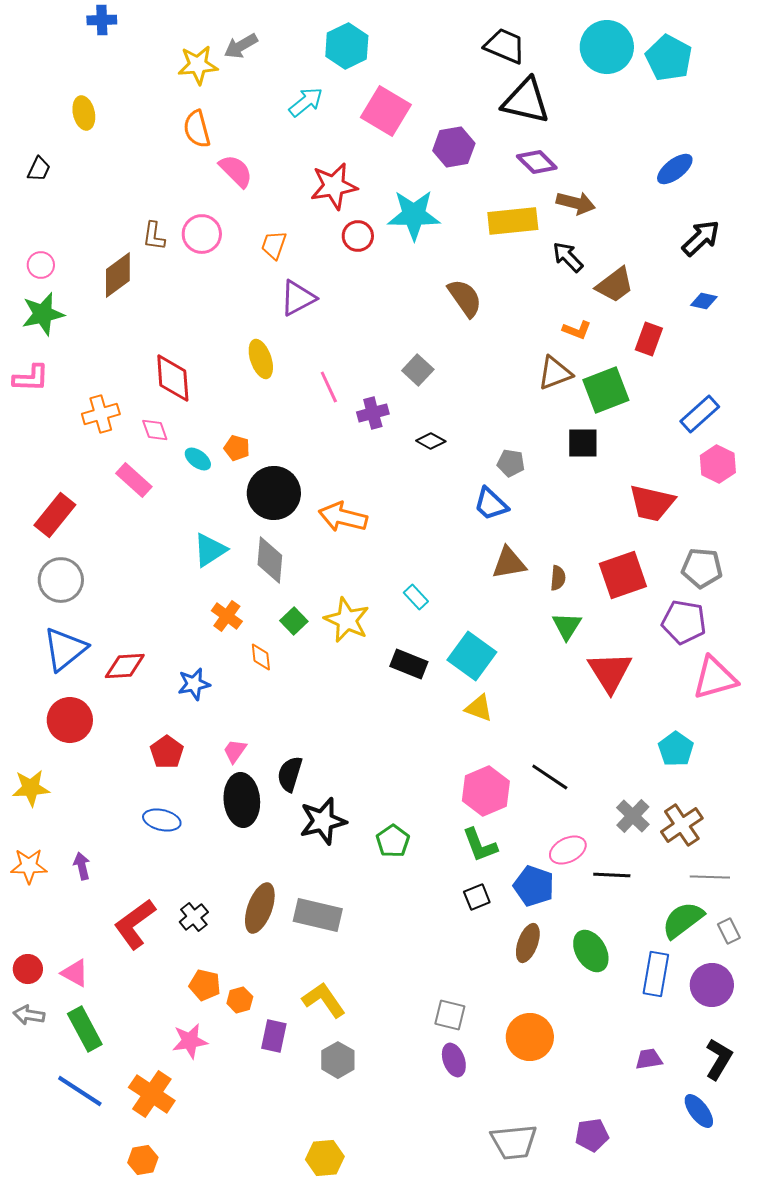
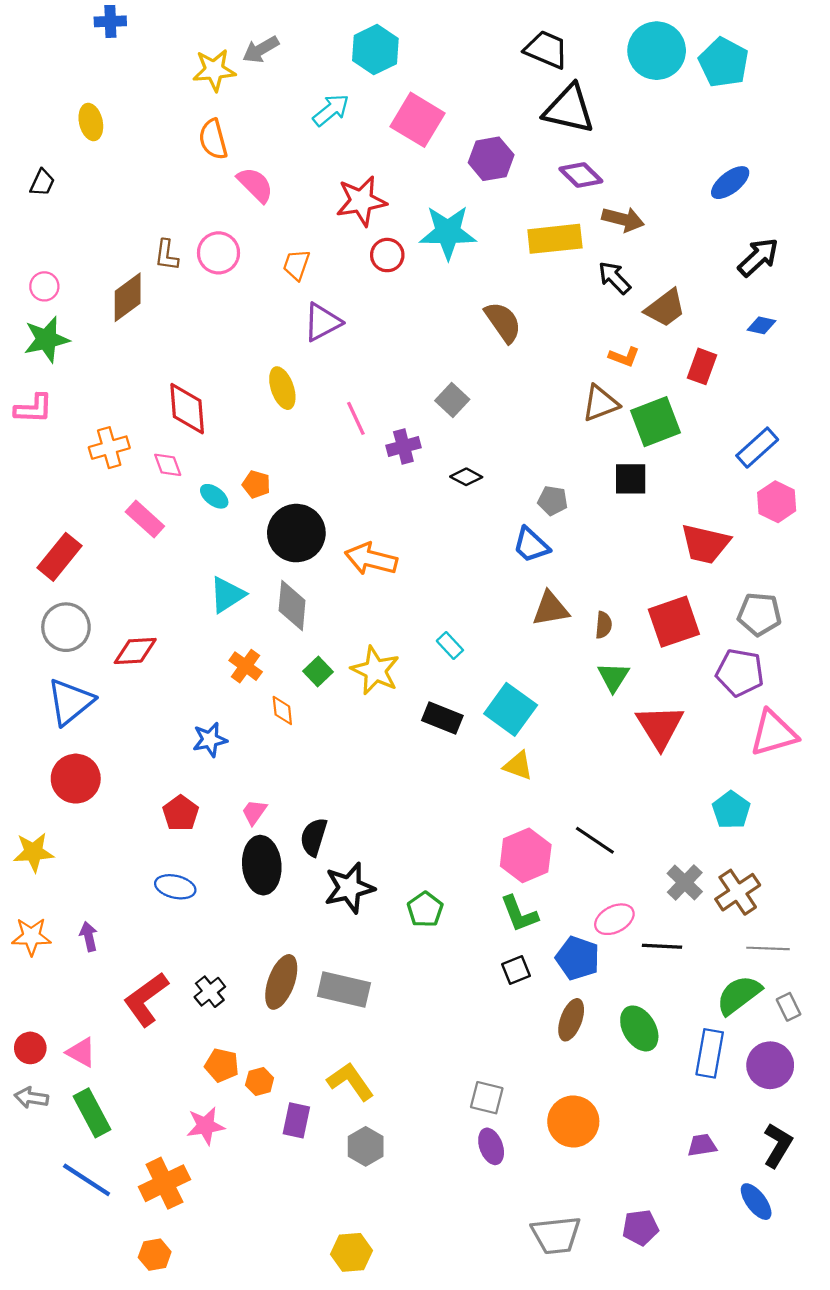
red diamond: (125, 666) -> (135, 651), moved
orange cross: (152, 1094) -> (164, 1183), turned 30

